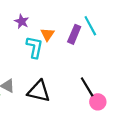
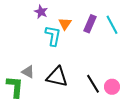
cyan line: (90, 26) -> (112, 25), moved
black line: (87, 87) -> (93, 84), moved

